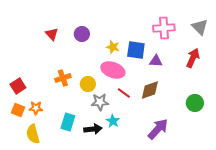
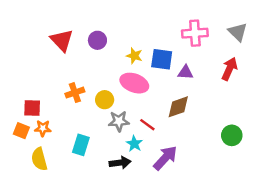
red triangle: (52, 34) -> (62, 40), size x1.5
red square: (18, 86) -> (32, 108), moved, turned 35
red line: (124, 93) -> (147, 125), moved
green circle: (195, 103) -> (232, 135), moved
black arrow: (93, 129) -> (120, 163), moved
purple arrow: (158, 129) -> (165, 158), moved

